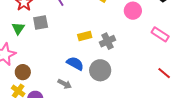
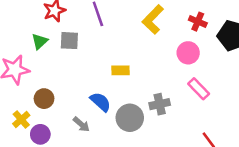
pink rectangle: (160, 34) -> (199, 89), moved
gray cross: (108, 41) -> (160, 104), moved
brown circle: (23, 72) -> (44, 99), moved

